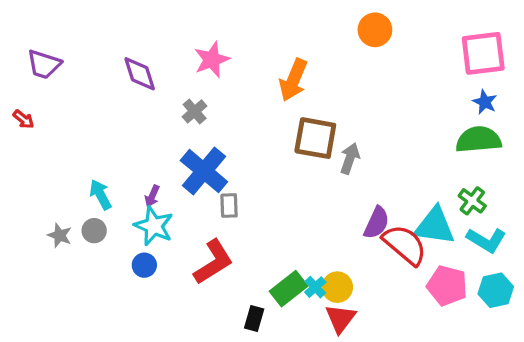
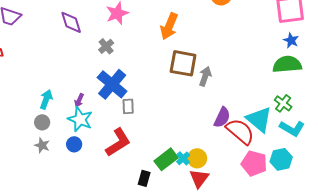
cyan arrow: (100, 195) -> (46, 99), turned 48
cyan triangle: (435, 226) -> (259, 119), turned 32
gray star: (60, 235) -> (42, 145), moved
pink pentagon: (447, 286) -> (254, 163), moved
cyan hexagon: (496, 290) -> (281, 159), moved

